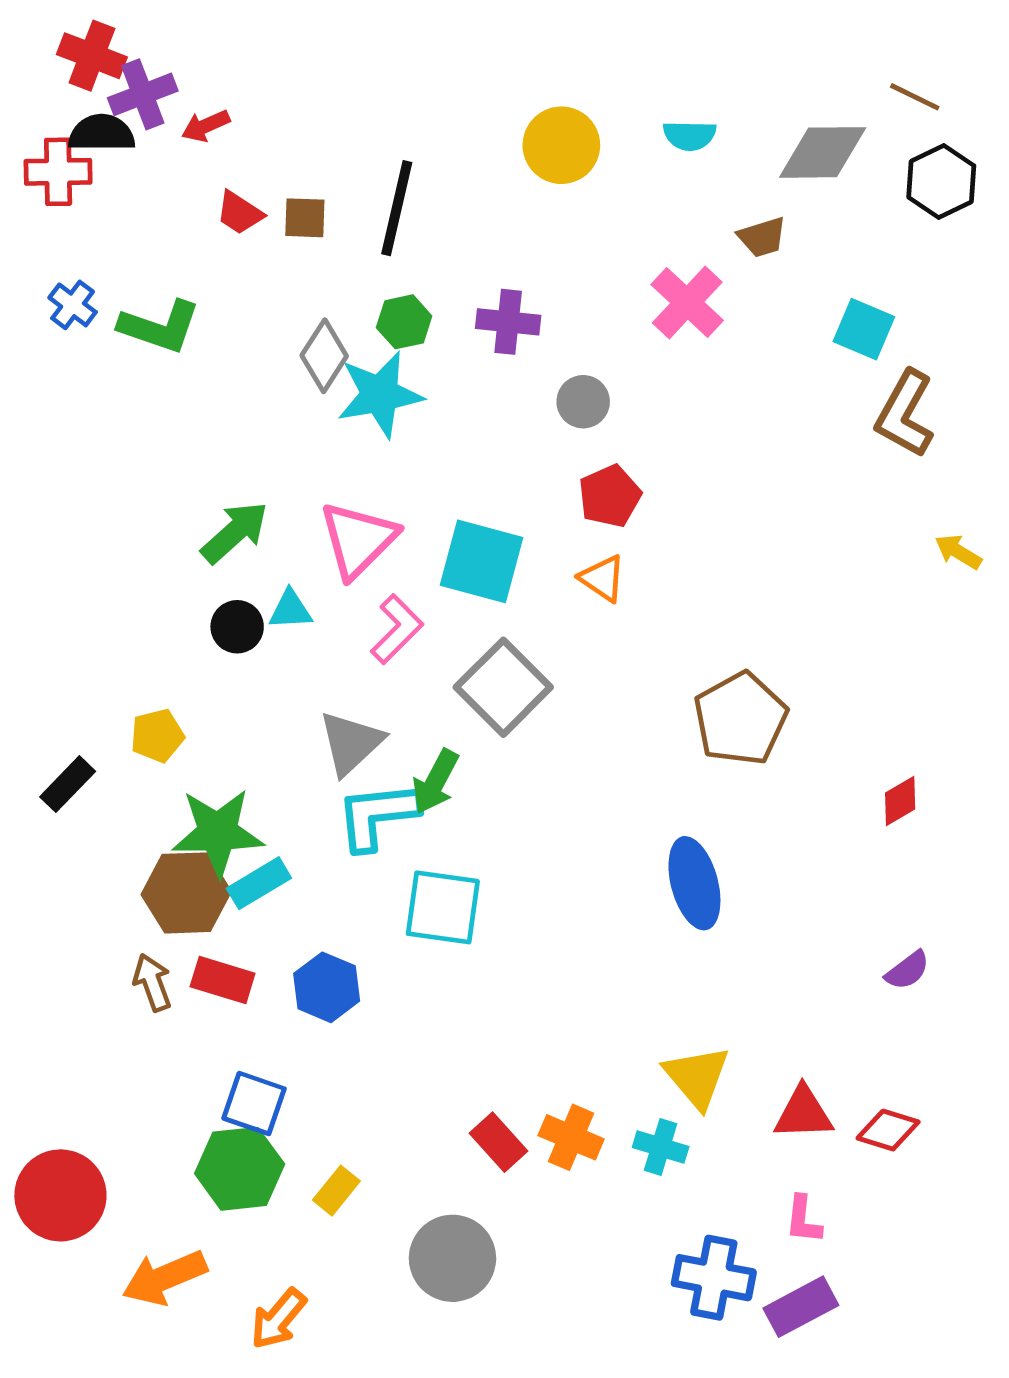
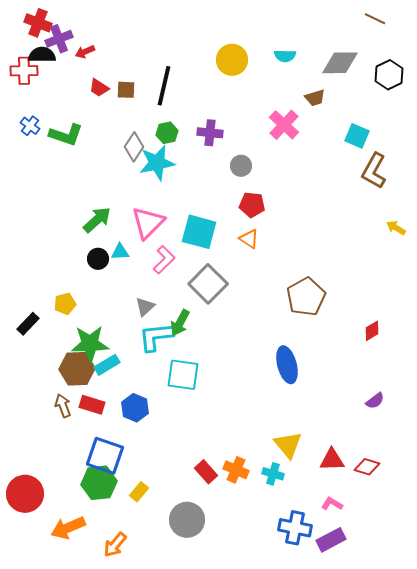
brown line: (915, 97) -> (375, 19), moved
red pentagon: (610, 496) -> (252, 205), turned 30
gray triangle: (351, 743) -> (145, 307), size x0.7
blue square: (254, 1103) -> (105, 456), size x1.4
pink L-shape: (803, 1220) -> (332, 504), turned 115

